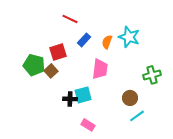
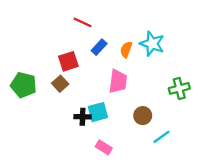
green pentagon: (34, 65) -> (24, 85), moved
brown circle: (130, 98) -> (143, 116), moved

